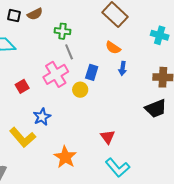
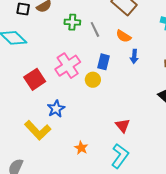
gray line: (69, 52) -> (95, 29), moved
red square: (22, 86) -> (35, 79), size x1.5
orange star: (65, 157) -> (81, 148), size x0.6
cyan L-shape: (118, 168) -> (120, 156), moved, turned -100

